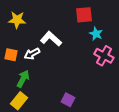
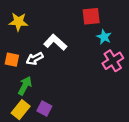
pink cross: (104, 56) -> (113, 61), turned 30
purple square: (68, 100) -> (44, 109), moved

